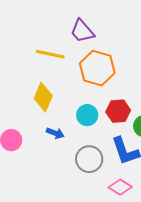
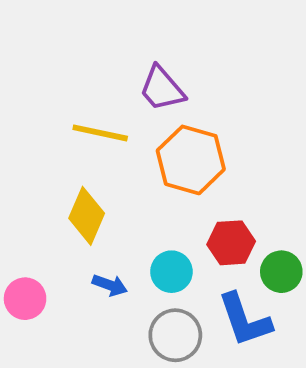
cyan circle: (87, 115) -> (171, 272), moved

